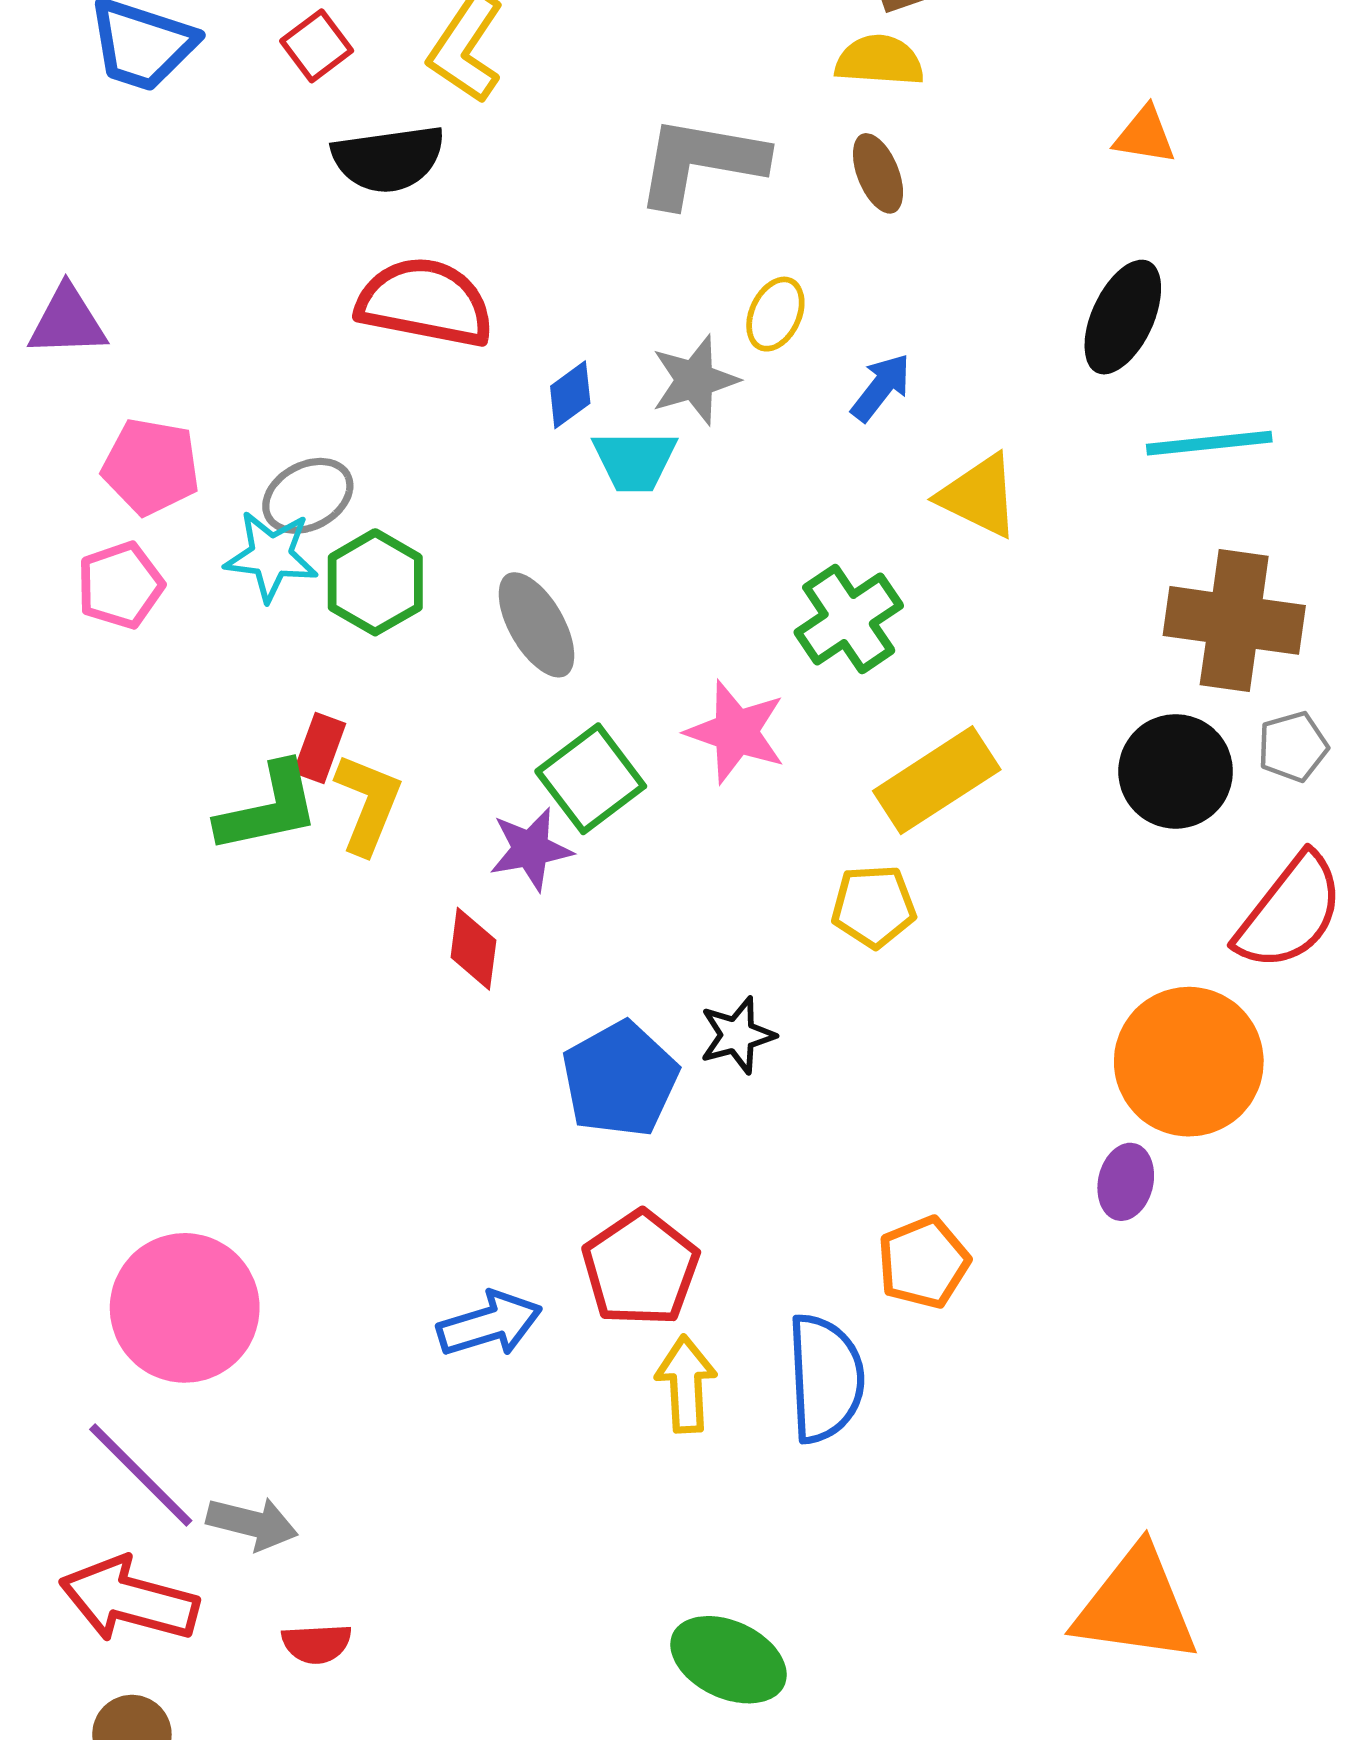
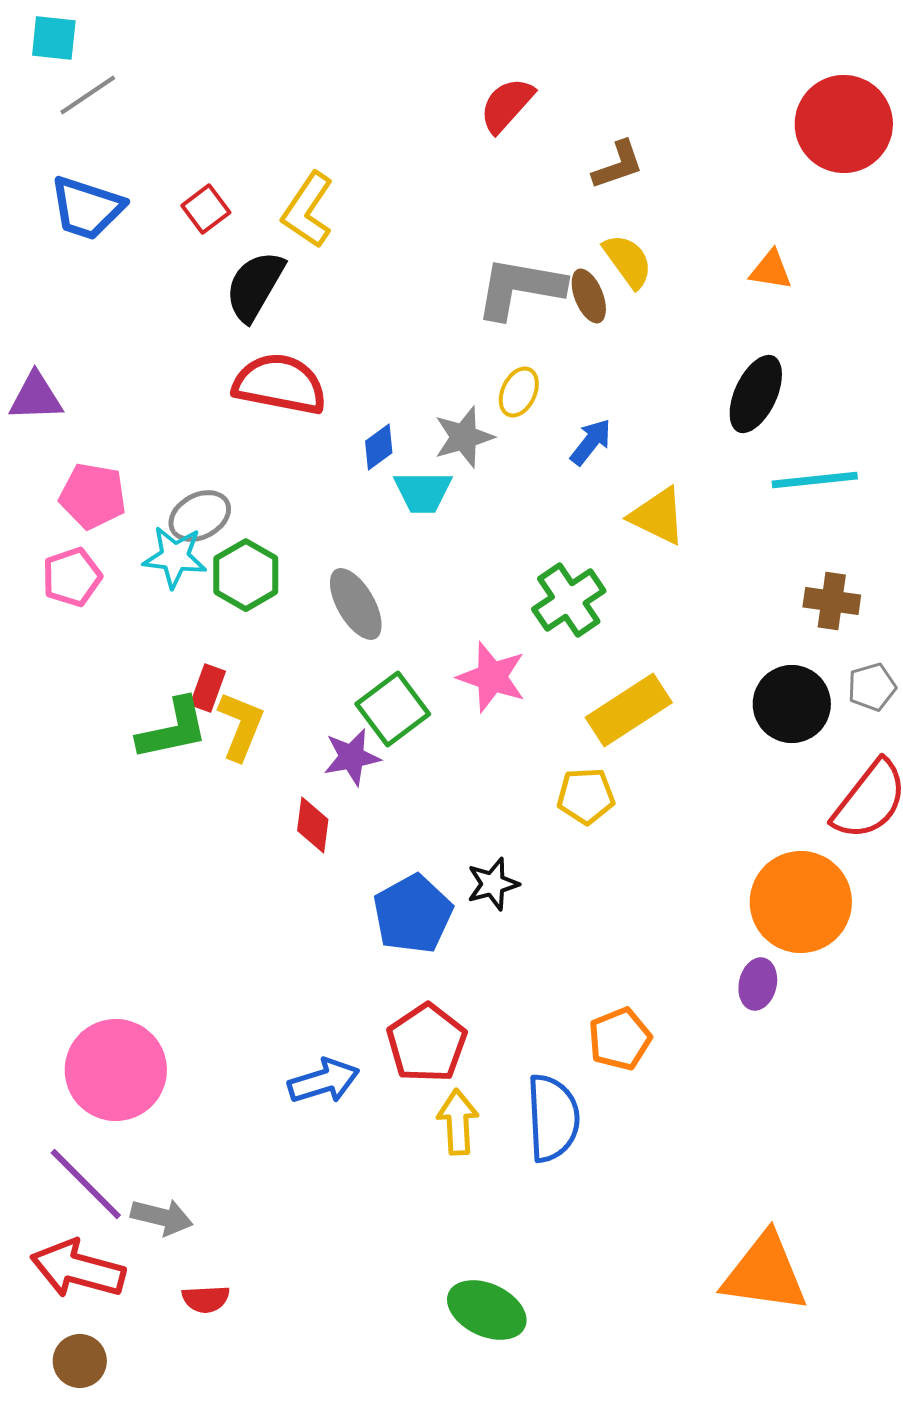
yellow semicircle: (879, 61) -> (628, 261), moved, turned 50
black semicircle: (388, 159) -> (255, 286), turned 128
gray L-shape: (701, 162) -> (520, 288), moved
brown cross: (1234, 620) -> (832, 601), size x0.6

